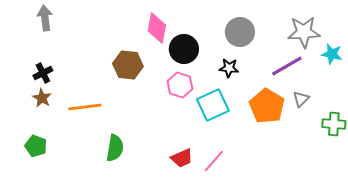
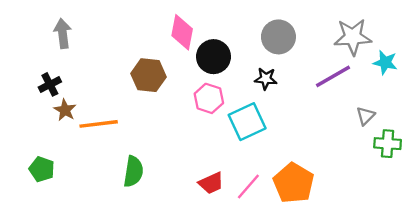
gray arrow: (45, 18) -> (63, 33), moved
brown star: (42, 98) -> (65, 110), moved
gray triangle: (301, 99) -> (365, 116), moved
orange pentagon: (267, 106) -> (294, 183), moved

